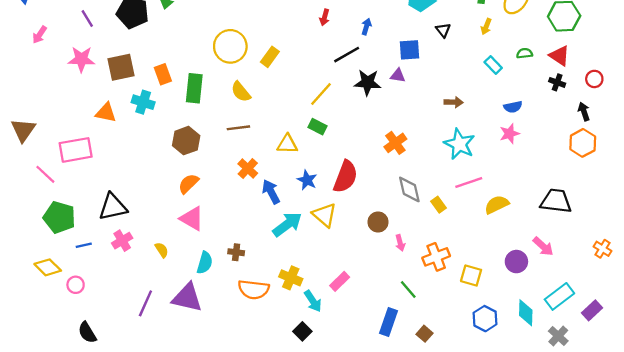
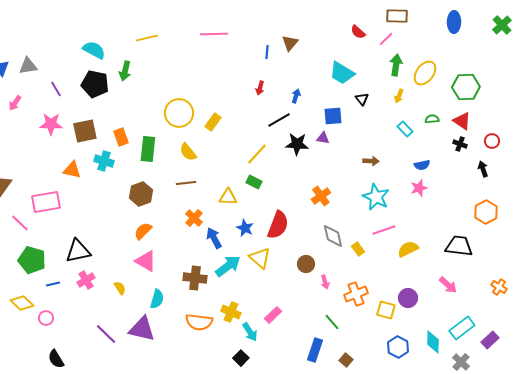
orange hexagon: (583, 143) -> (486, 212), moved
brown cross: (236, 252) -> (195, 278), moved, size x1.6
purple circle: (516, 262) -> (408, 298), moved
purple line: (145, 303) -> (106, 334), turned -70

